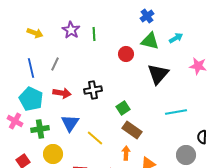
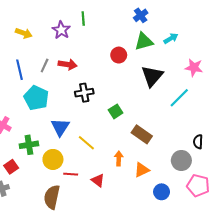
green line: (94, 34) -> (83, 19), moved
green triangle: (150, 41) -> (144, 41), turned -30
red arrow: (62, 93) -> (68, 64), moved
cyan pentagon: (31, 99) -> (36, 98), moved
cyan line: (176, 112) -> (179, 98), moved, turned -35
green cross: (40, 129) -> (29, 145), moved
brown rectangle: (132, 130) -> (142, 134), moved
yellow circle: (53, 154) -> (53, 159), moved

